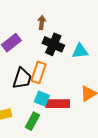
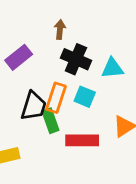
cyan square: (42, 99) -> (85, 97), moved
green rectangle: (32, 121) -> (50, 121), moved, turned -48

